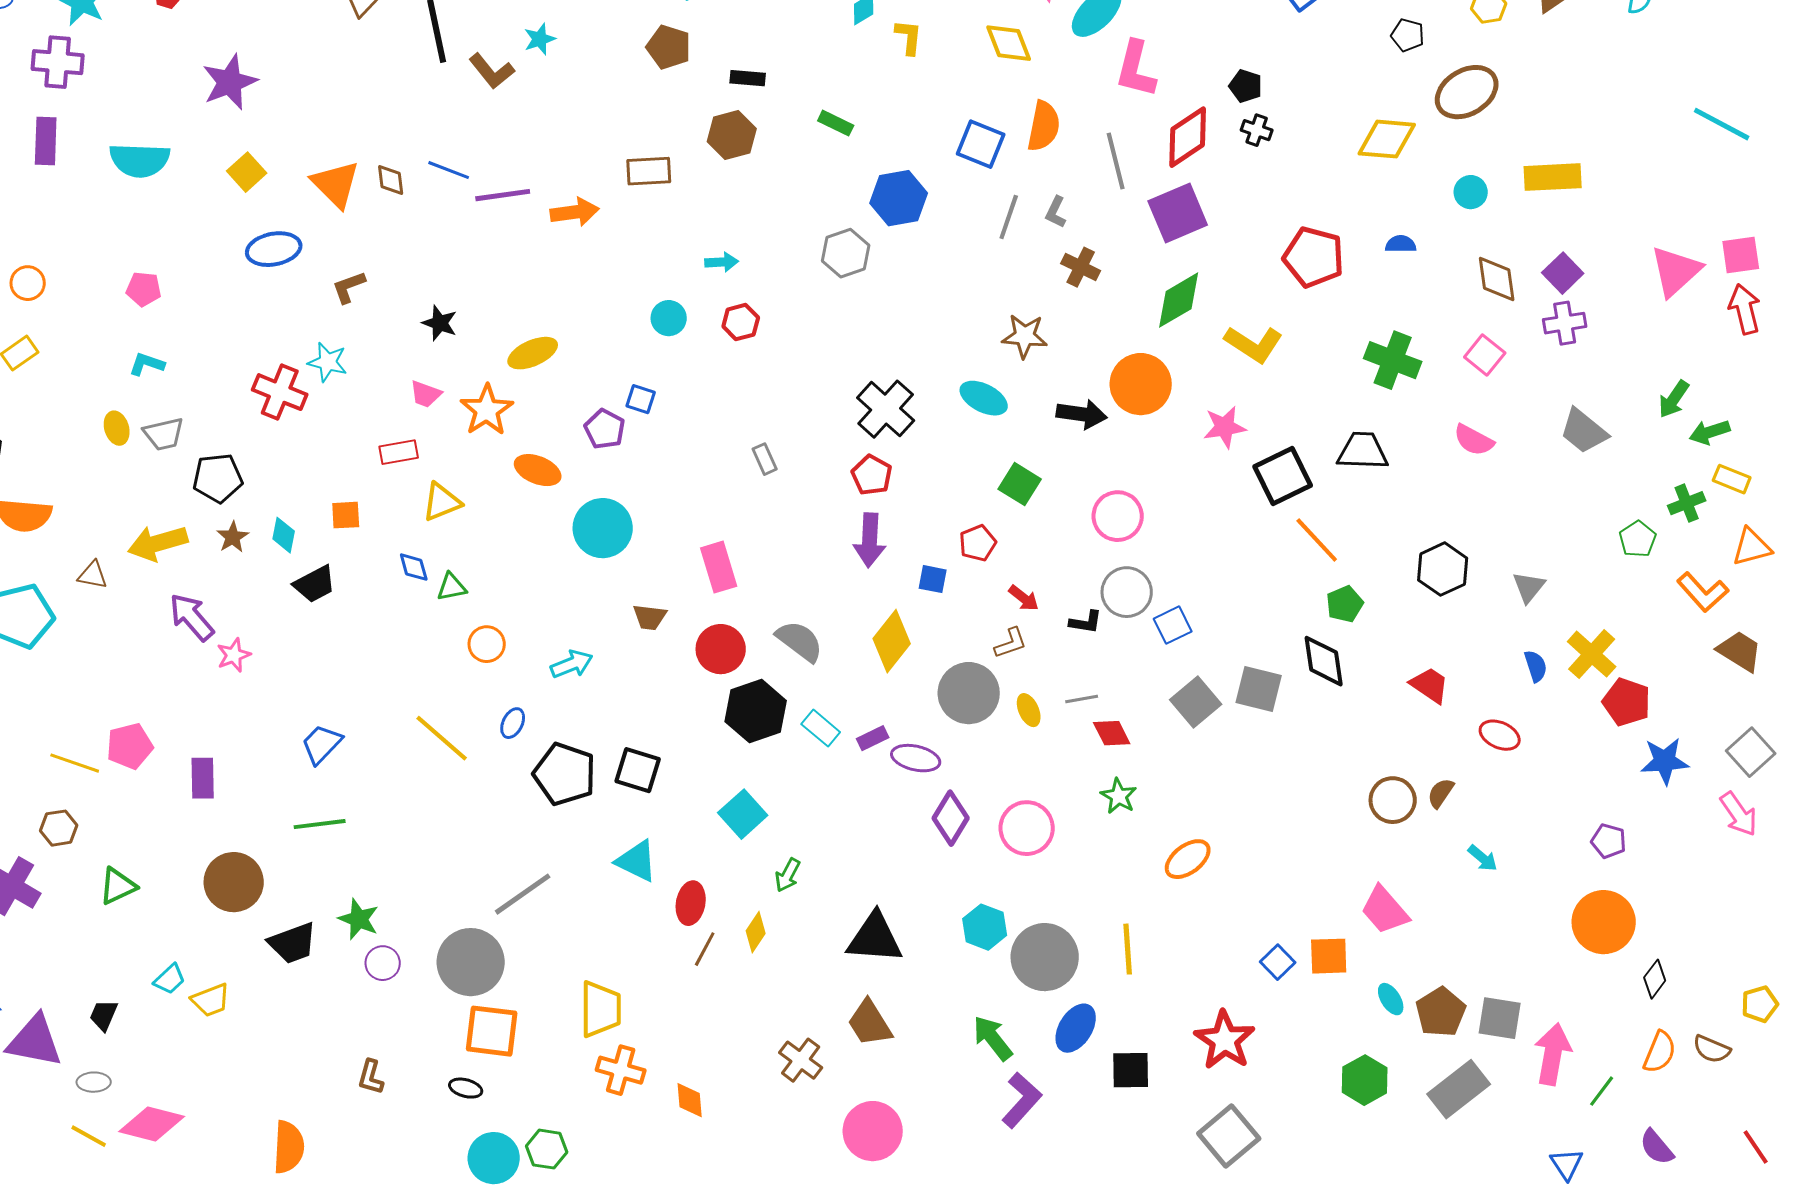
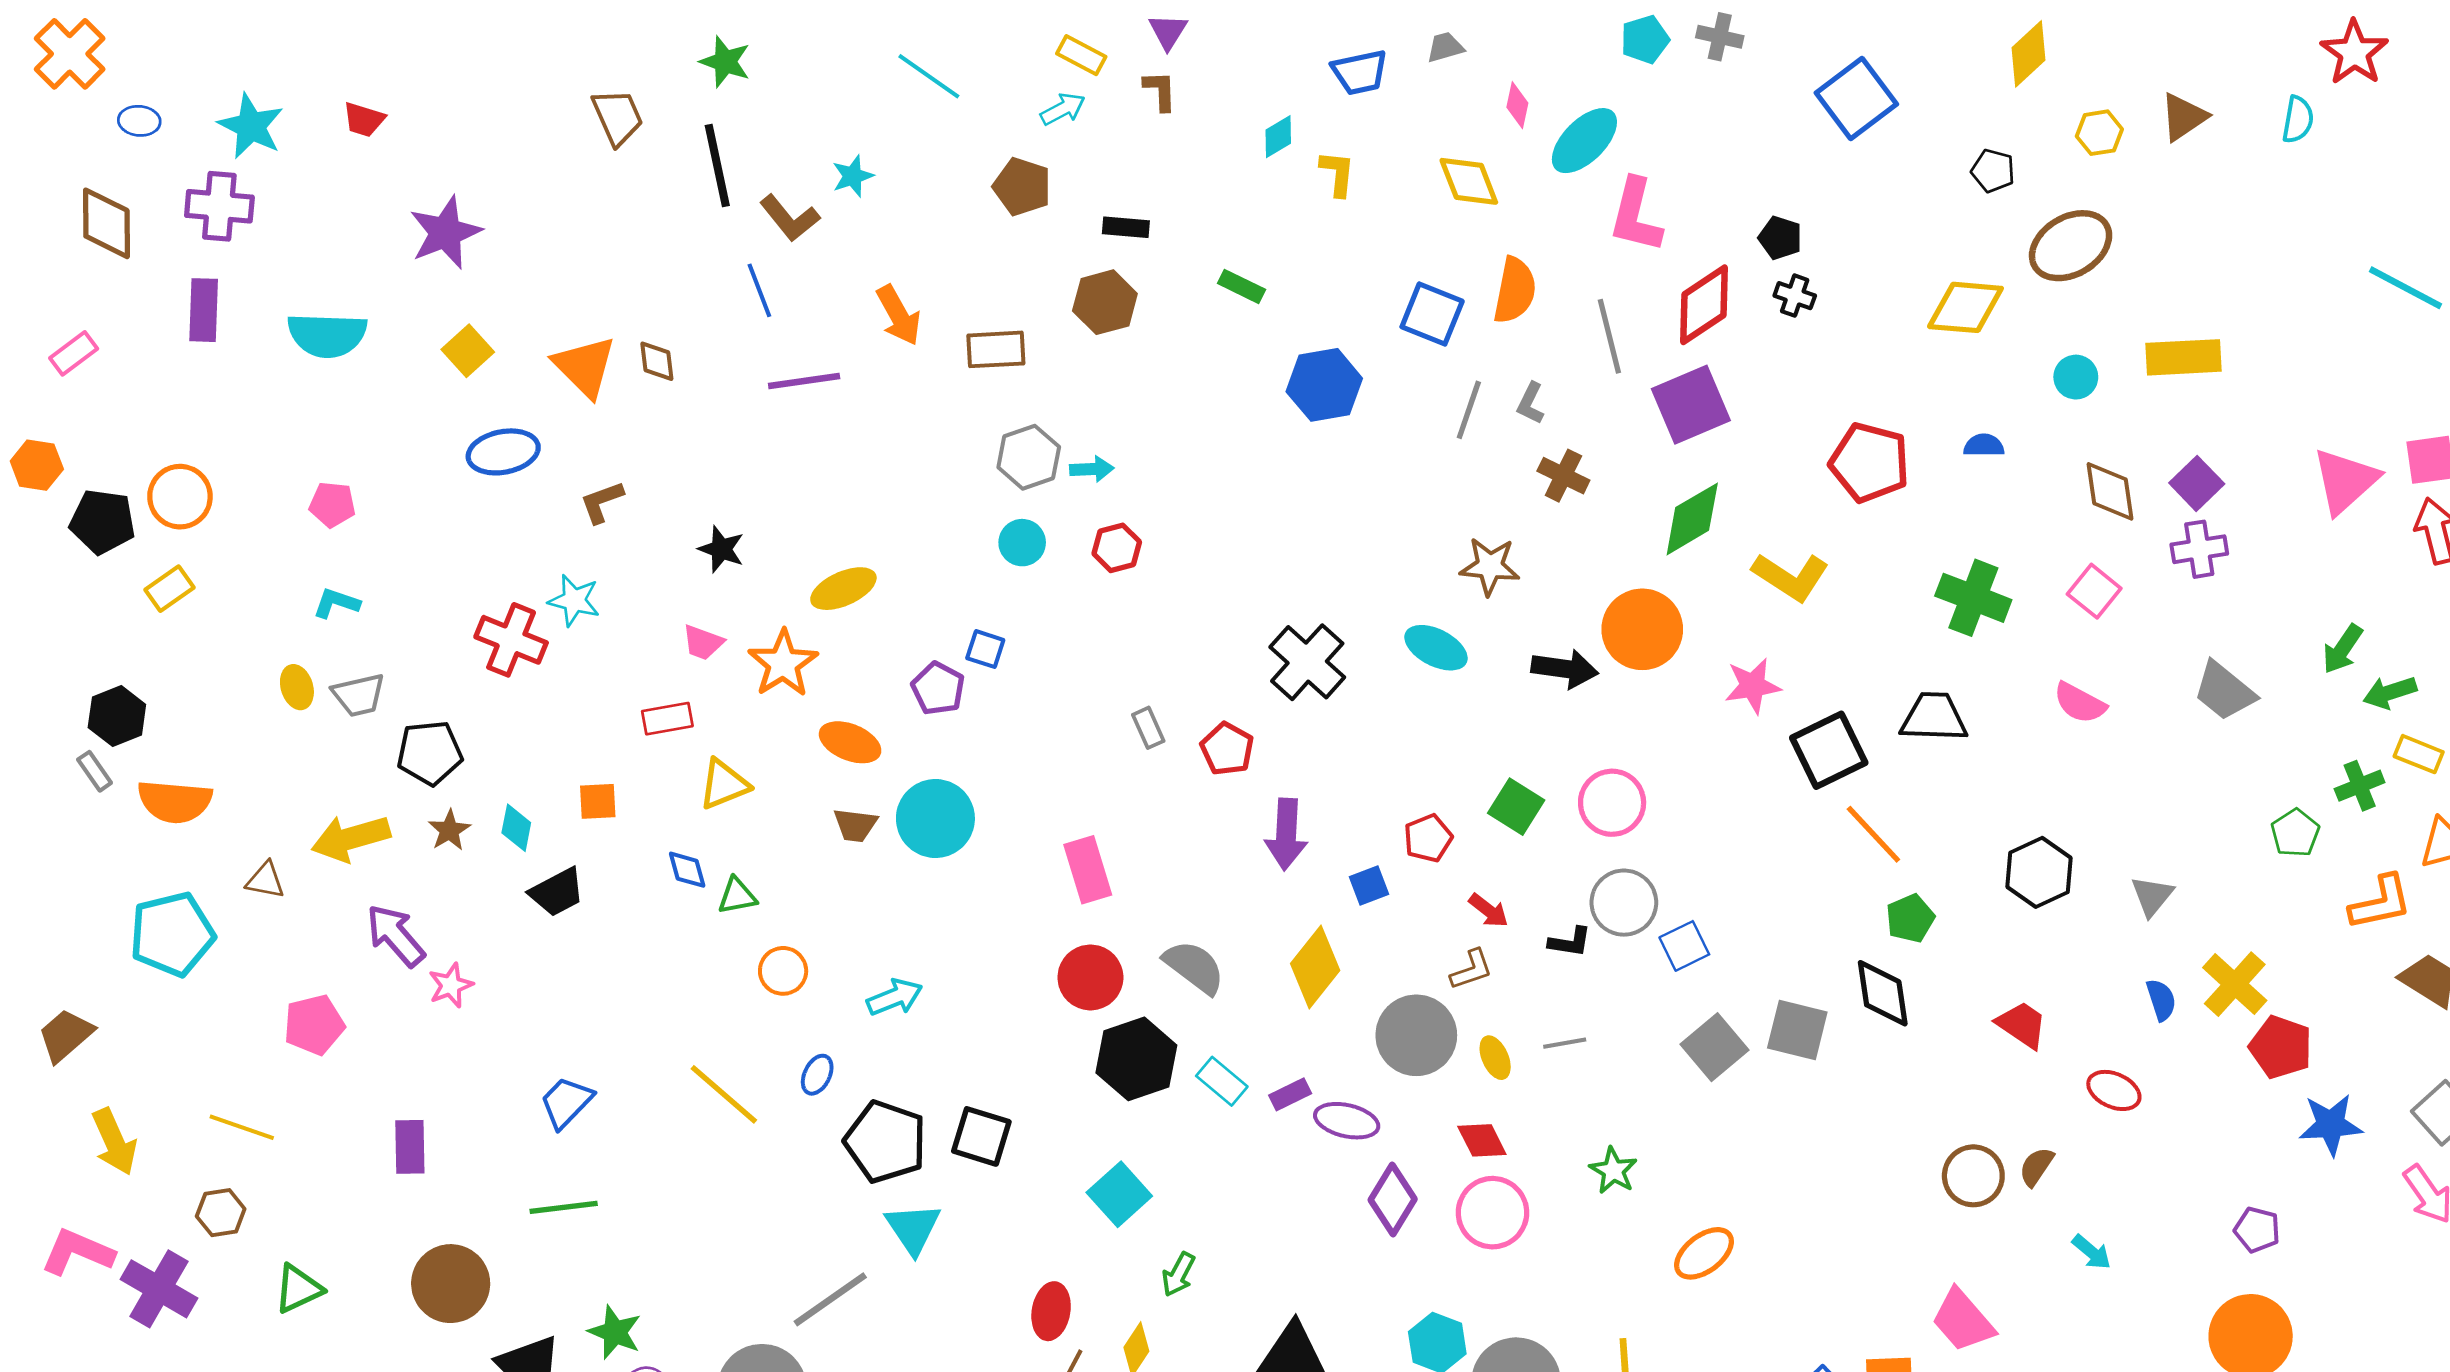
blue line: (449, 170) -> (759, 290), moved, turned 48
orange arrow: (575, 212) -> (899, 315), moved, turned 69
gray hexagon: (846, 253) -> (1029, 457), moved
orange circle: (28, 283) -> (180, 497), size x1.4
red pentagon: (872, 475) -> (1227, 749), moved
green square: (1020, 484) -> (1516, 807), moved
blue square: (933, 579) -> (1369, 886), turned -32
orange L-shape: (1703, 592) -> (2381, 903), turned -60
brown trapezoid: (650, 617) -> (855, 825), moved
red diamond: (1112, 733) -> (1482, 1140), moved
pink pentagon: (130, 746) -> (314, 1025), moved
cyan triangle: (637, 861) -> (913, 1228), moved, turned 30

